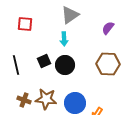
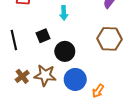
black circle: (65, 65) -> (65, 51), moved
brown cross: (24, 100) -> (22, 76), turned 32

